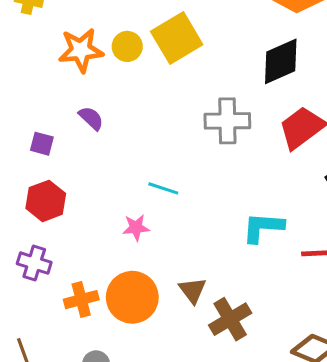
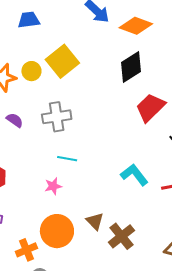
gray cross: (227, 121) -> (57, 117), moved
cyan L-shape: (263, 227) -> (134, 175), turned 56
orange cross: (81, 300) -> (26, 250), moved

